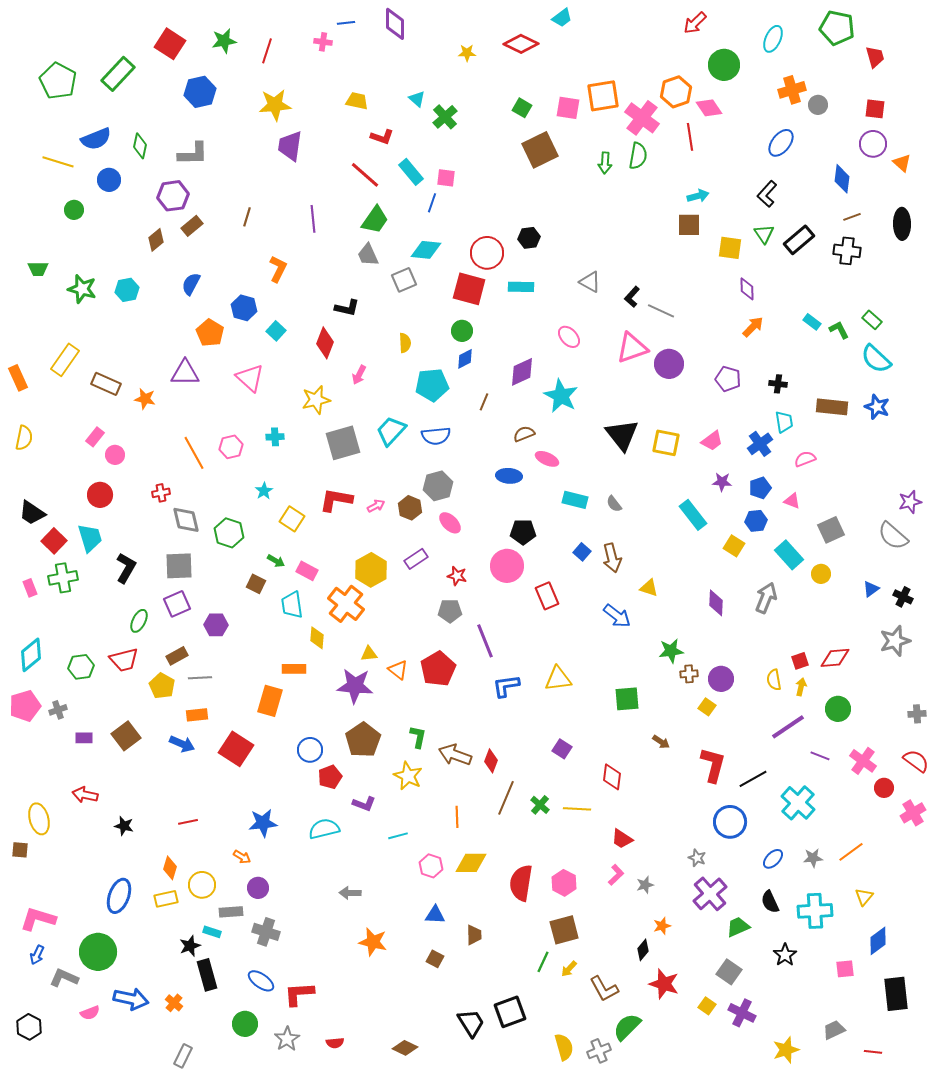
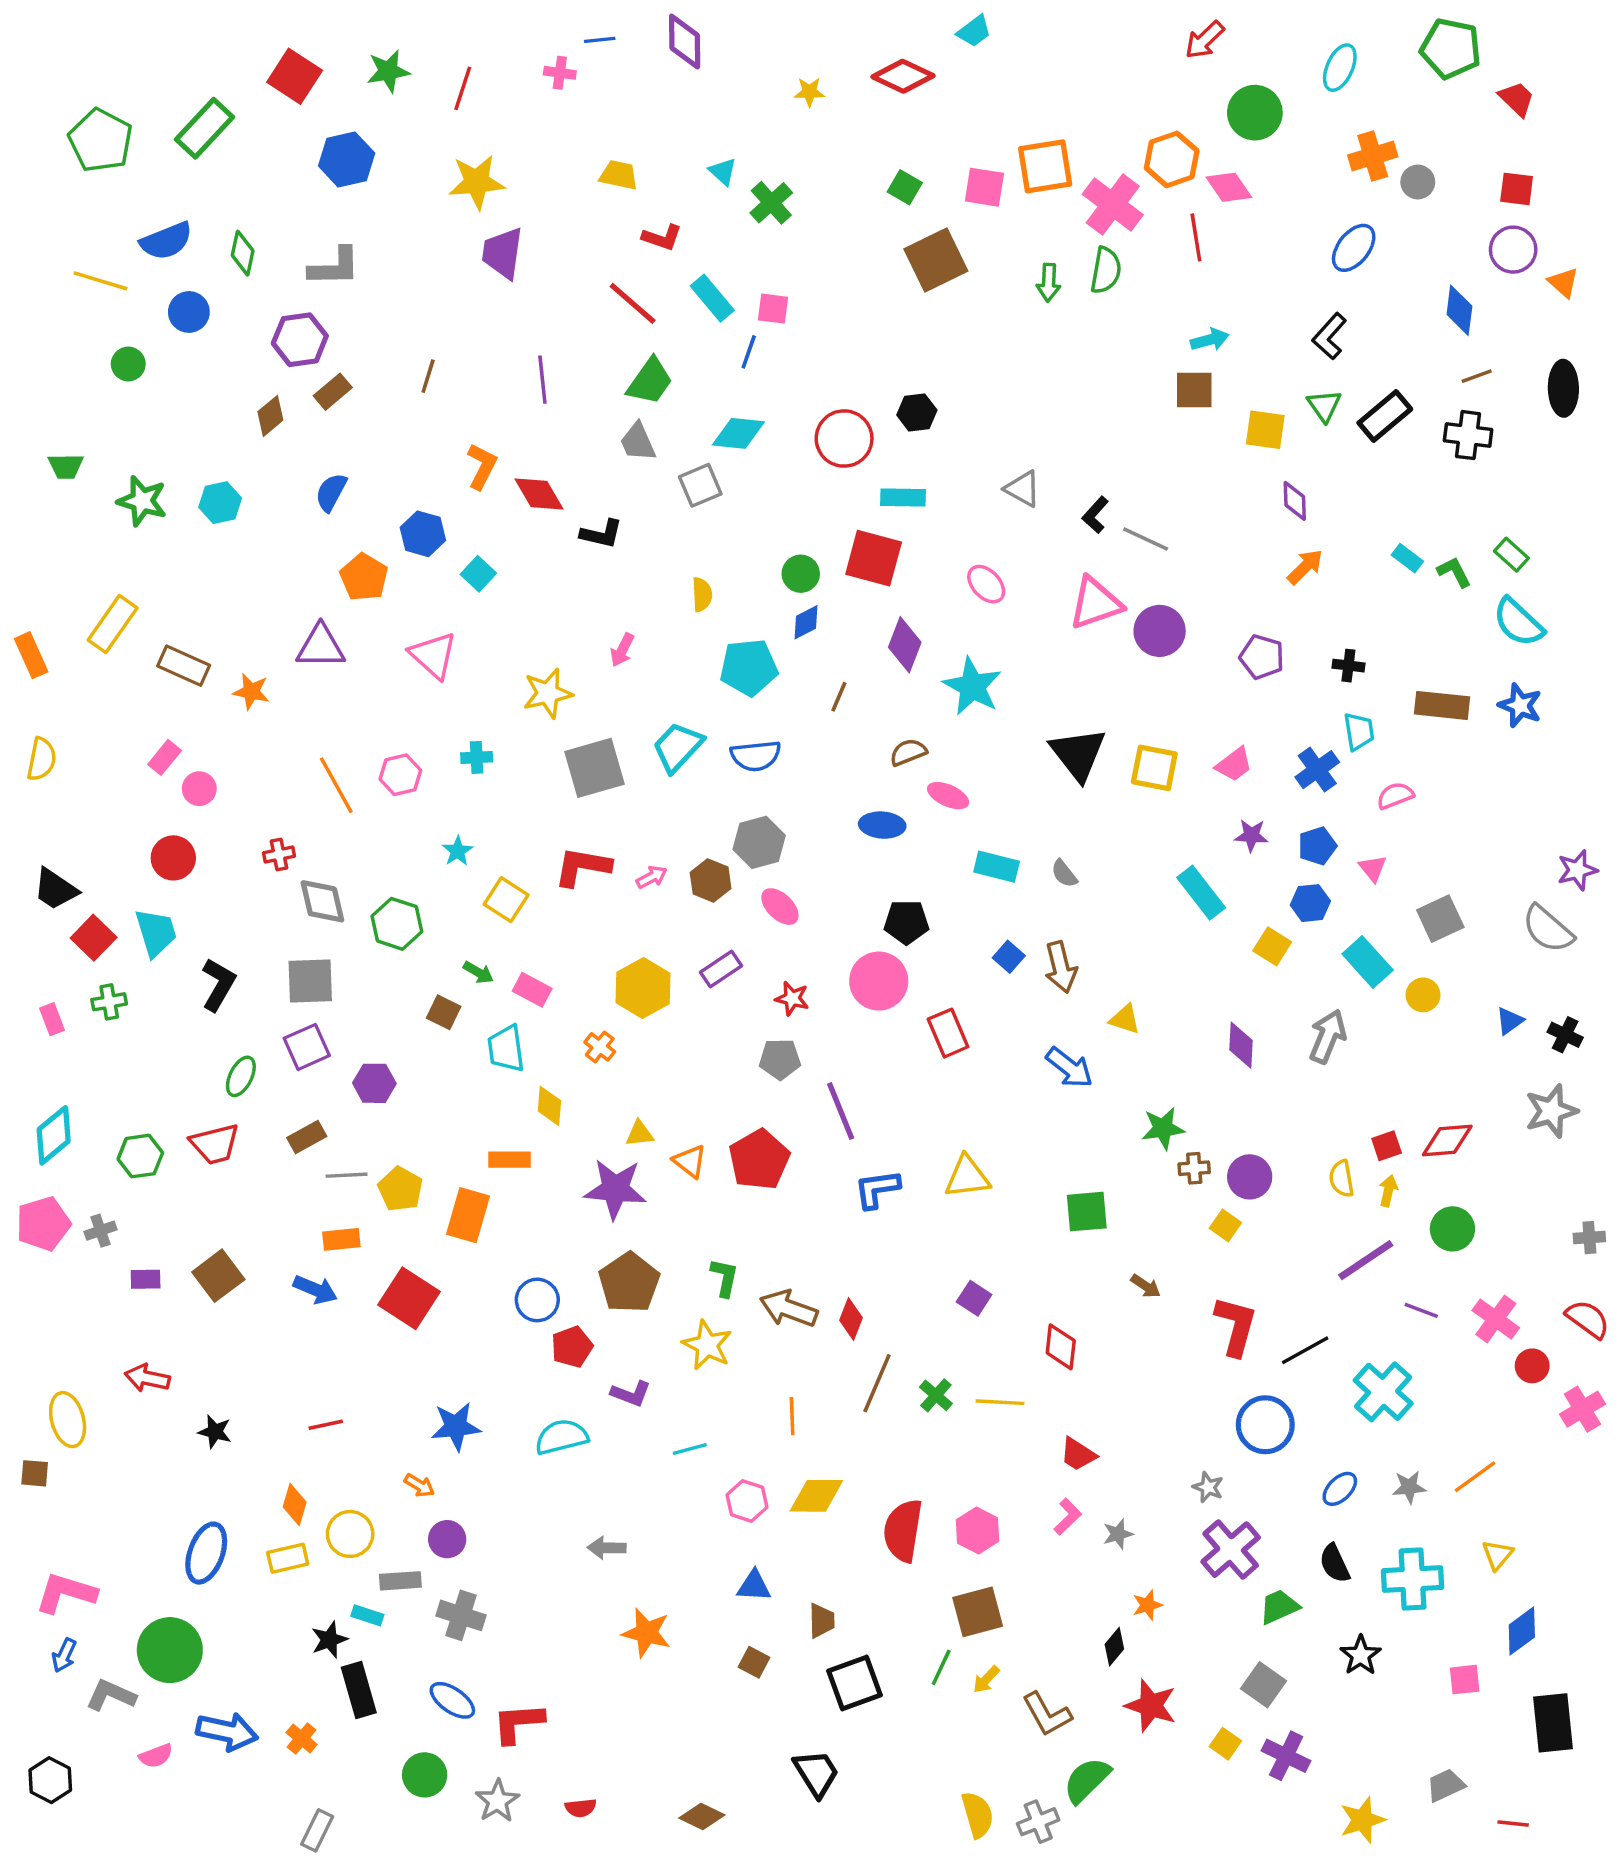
red trapezoid: (875, 57) -> (1517, 99), turned -30
red square: (469, 289) -> (874, 558), moved
red diamond: (325, 343) -> (539, 494), moved, turned -52
purple diamond: (522, 372) -> (905, 645), turned -44
pink triangle: (792, 501) -> (1373, 868), turned 30
green cross: (63, 578) -> (109, 1002), size x0.7
orange cross: (346, 604) -> (600, 1047), size x0.5
yellow pentagon: (162, 686) -> (400, 1189), moved
black square: (510, 1012) -> (854, 1683), moved

